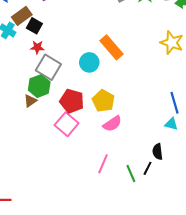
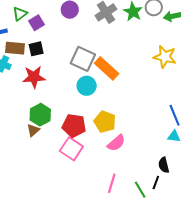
brown rectangle: (22, 16) -> (15, 48), turned 48
black square: (34, 26) -> (36, 49), moved, turned -35
red star: (37, 47) -> (34, 77), size x1.6
gray square: (48, 67) -> (83, 59), moved

